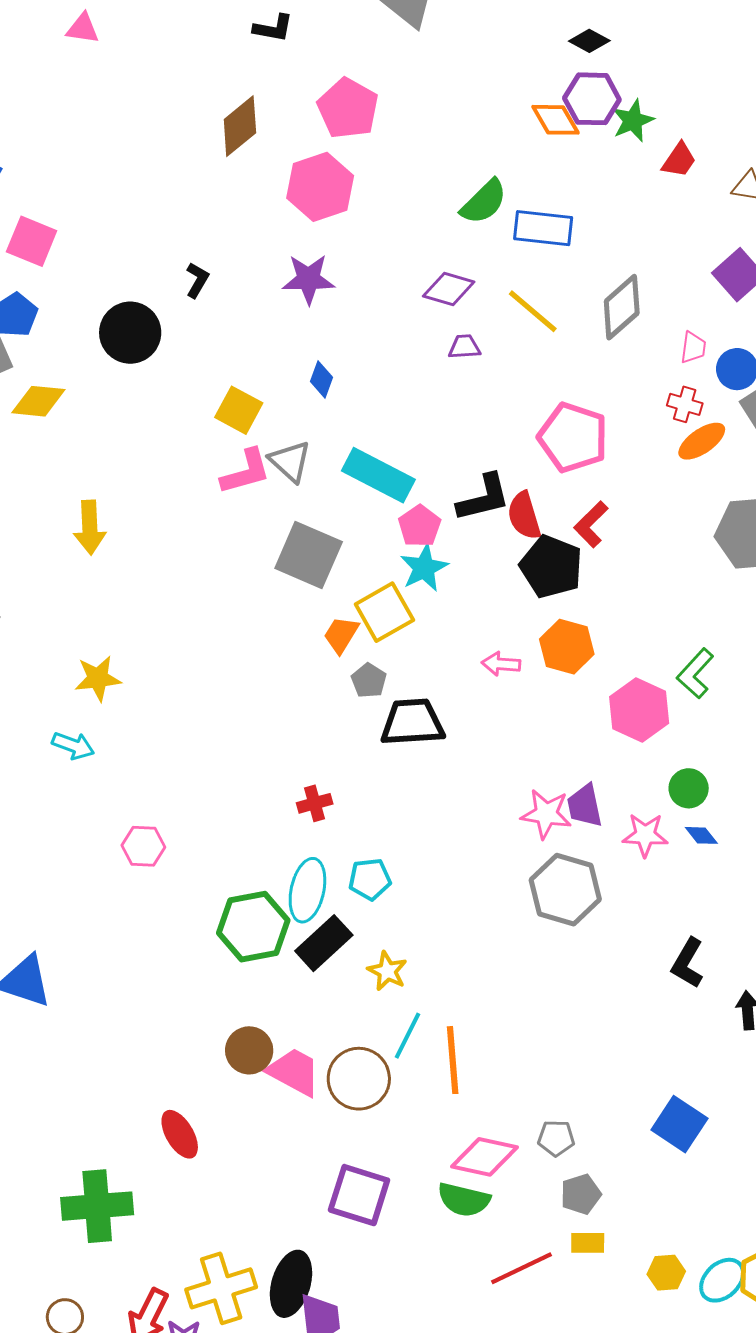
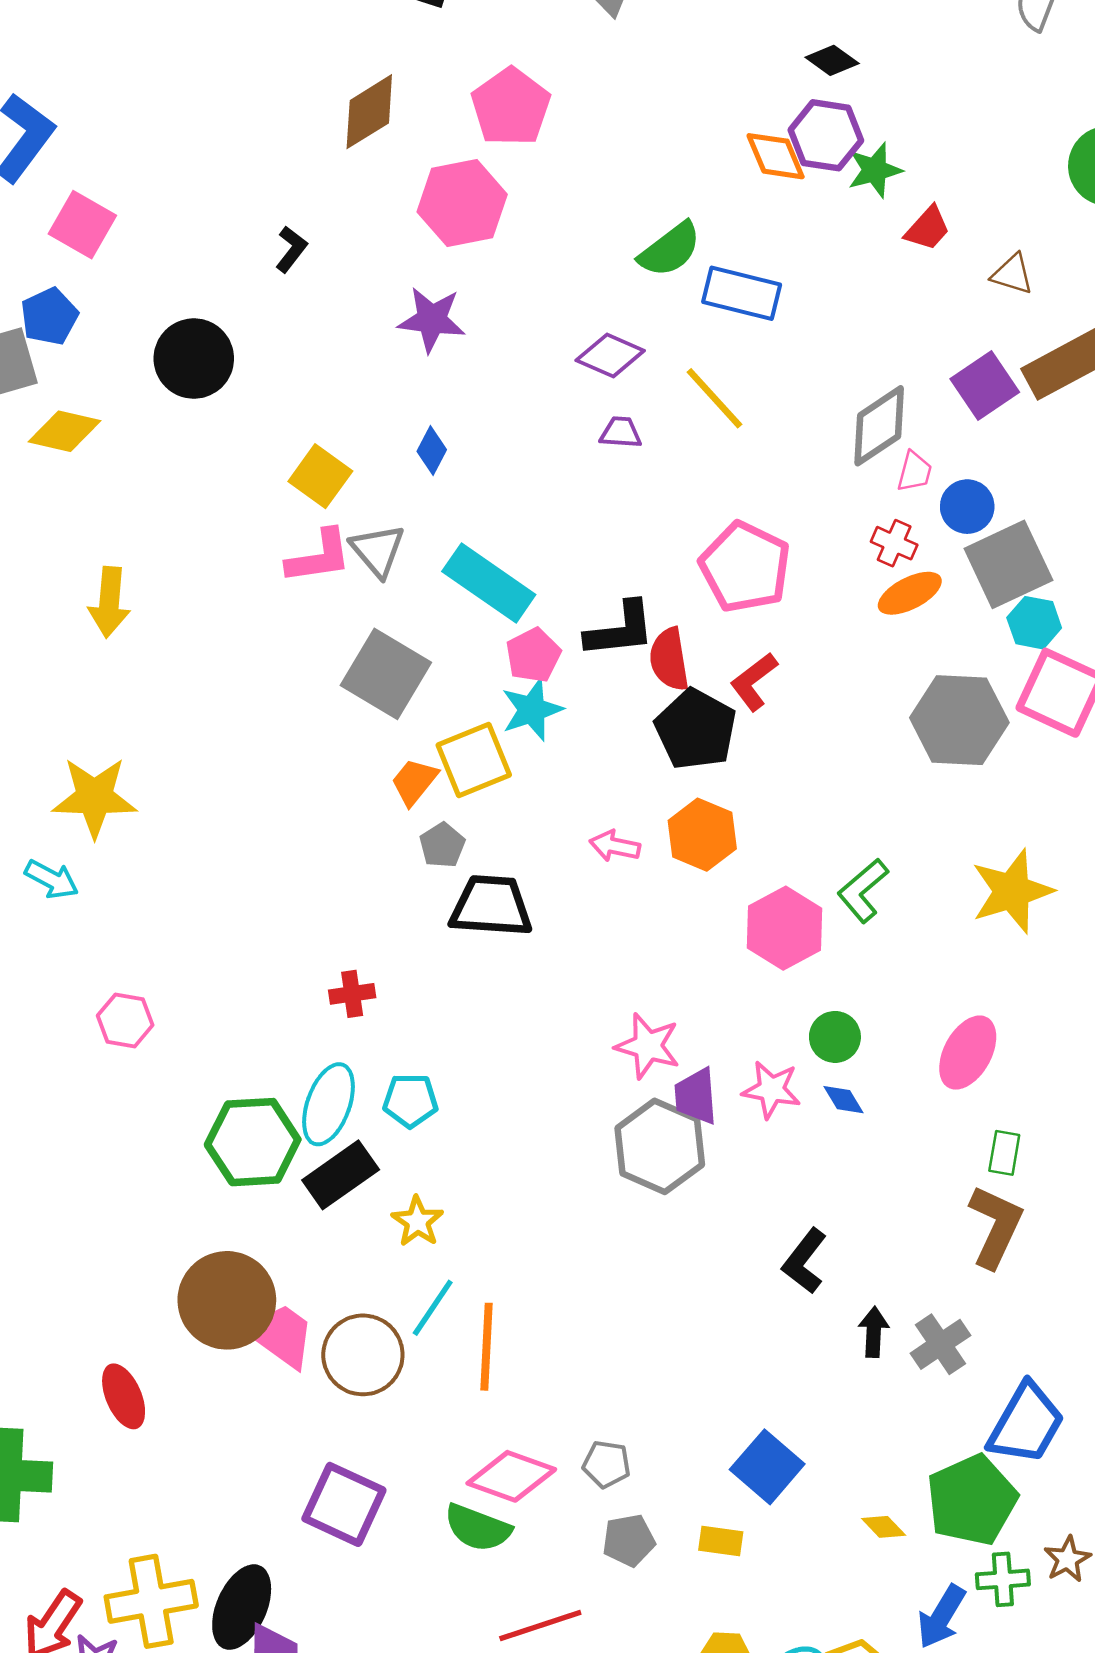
black L-shape: (197, 280) -> (291, 249), moved
gray diamond: (622, 307) -> (879, 426), moved
yellow star: (98, 678) -> (95, 797), size x1.4
purple trapezoid: (585, 806) -> (696, 1096), moved
brown circle: (249, 1050) -> (227, 1300), size x1.6
yellow rectangle: (588, 1243) -> (721, 1541), moved

